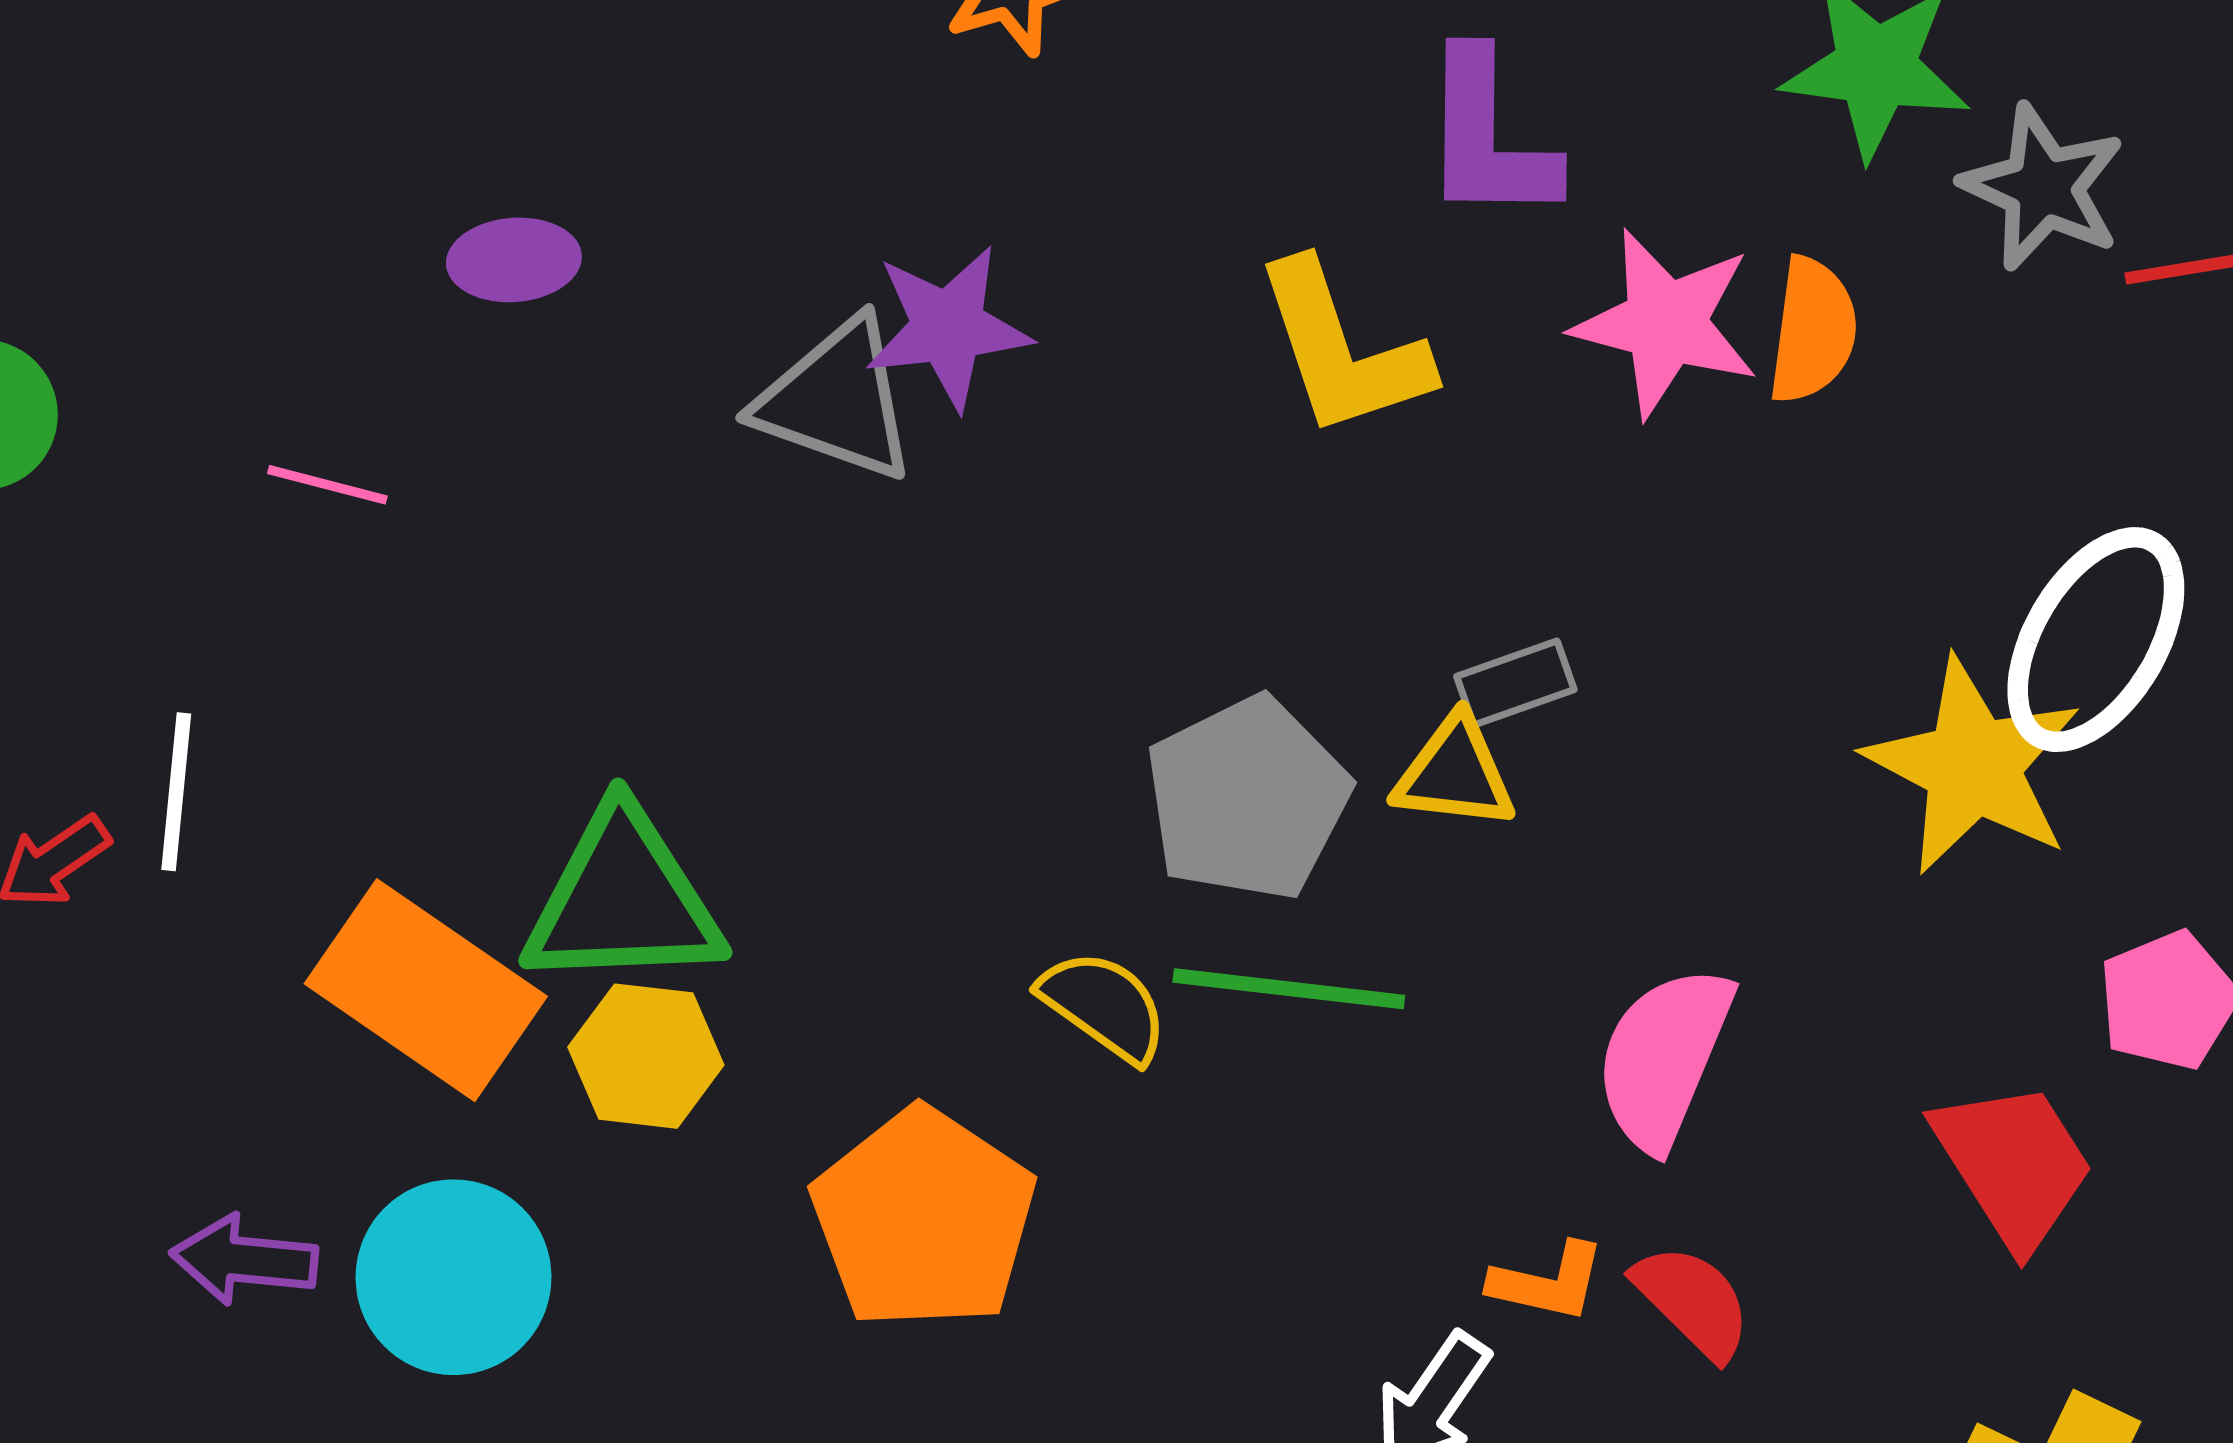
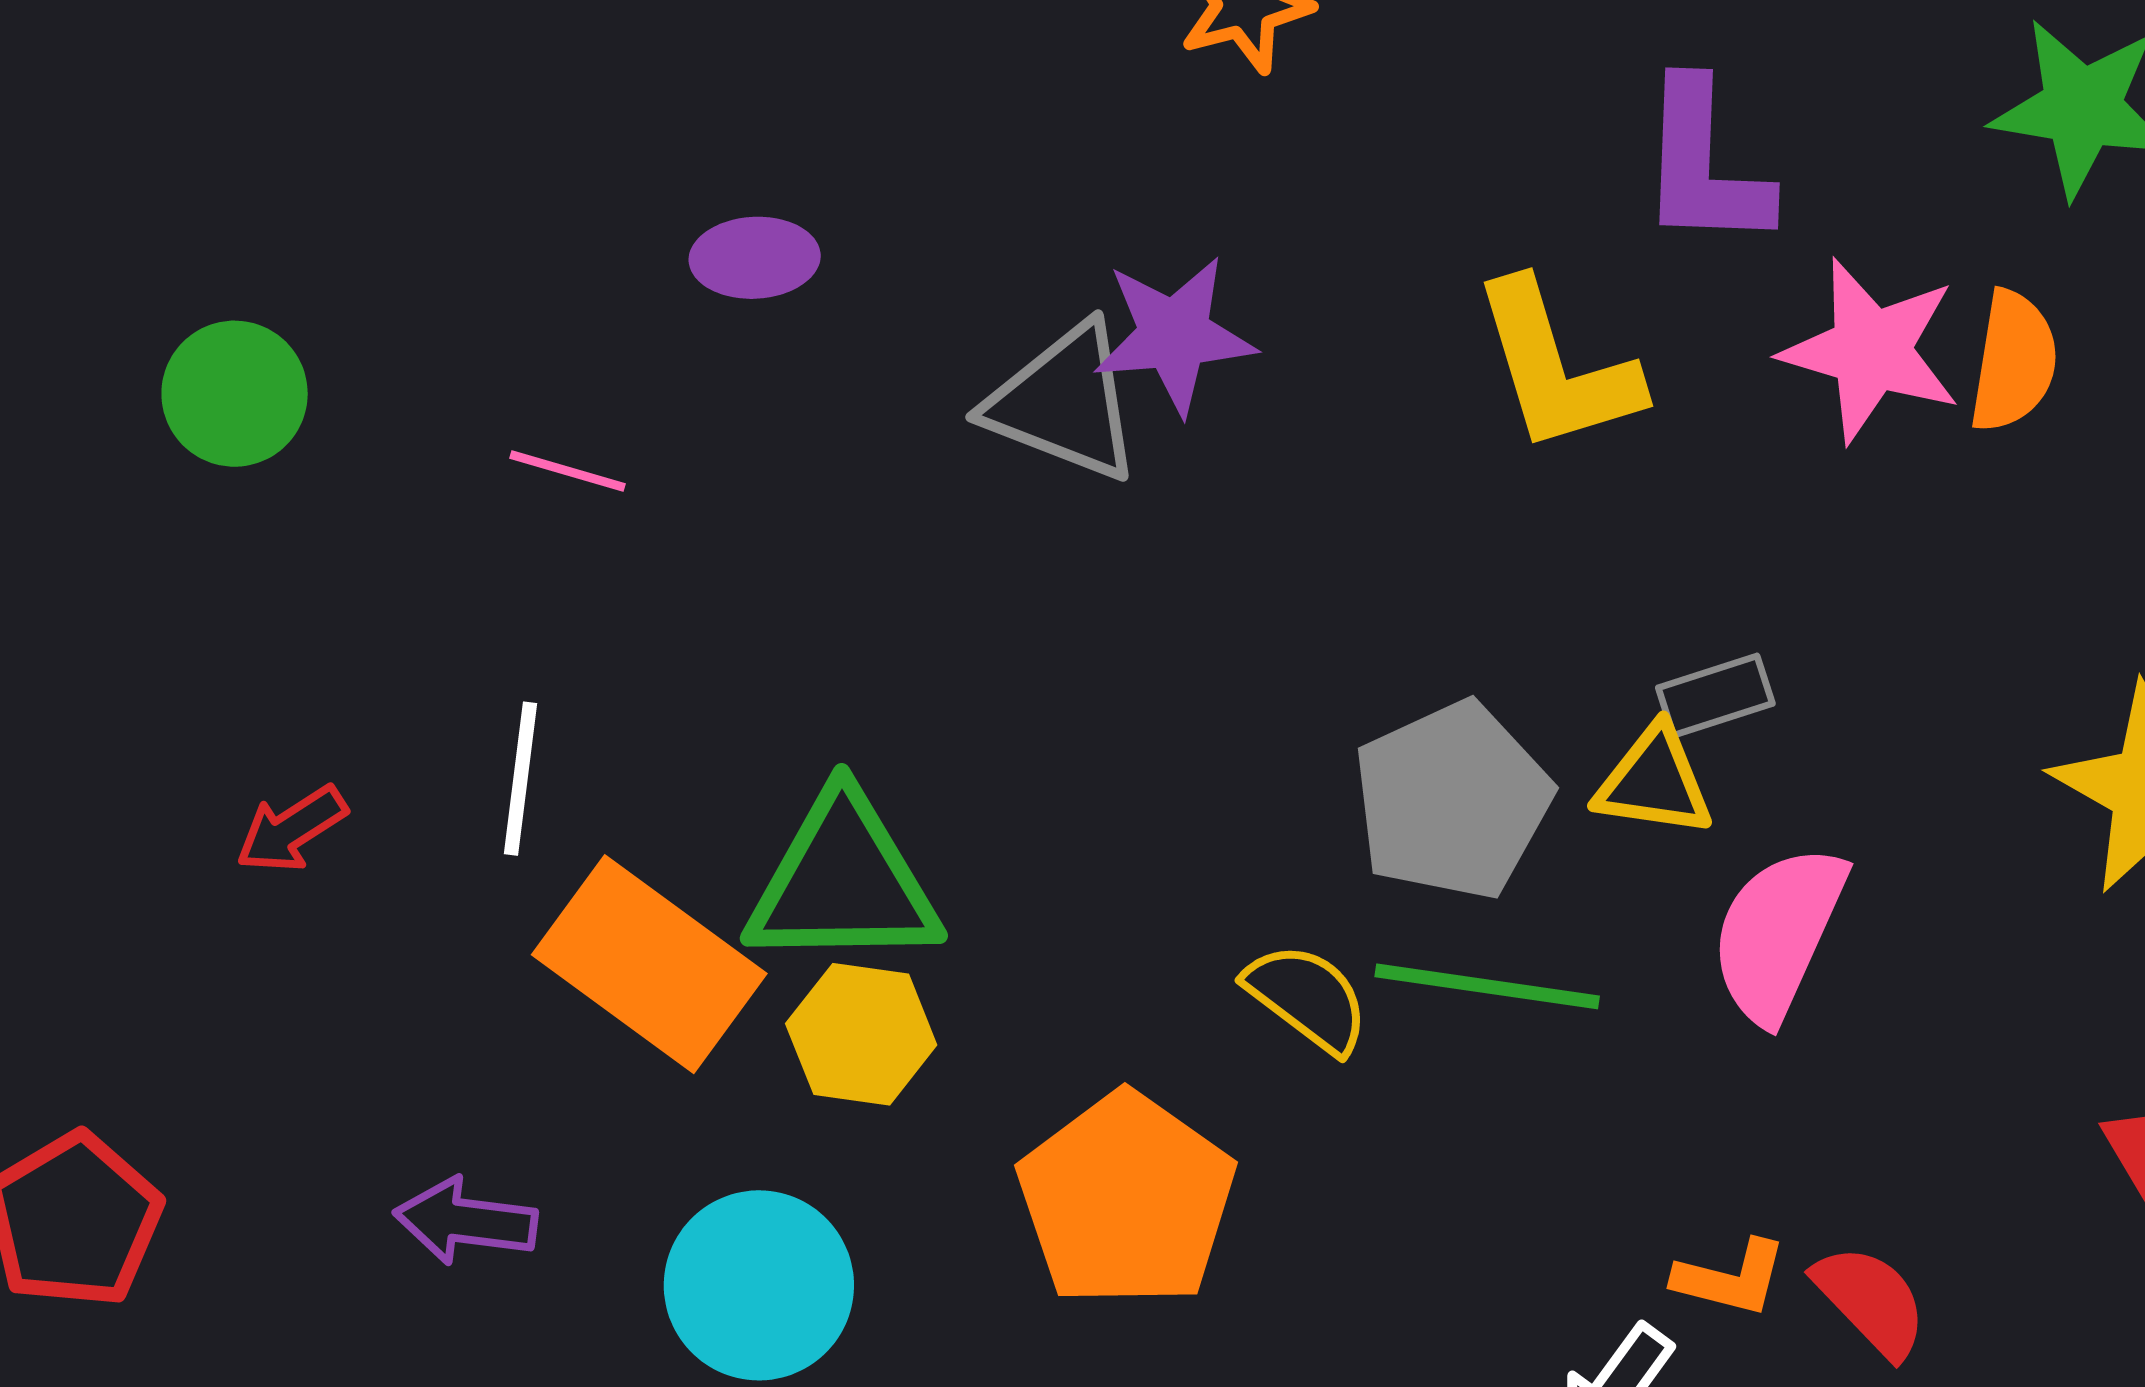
white line: (176, 792) -> (521, 779), moved
pink semicircle: (1664, 1058) -> (1778, 933), moved
cyan circle: (453, 1277) -> (759, 1285), moved

